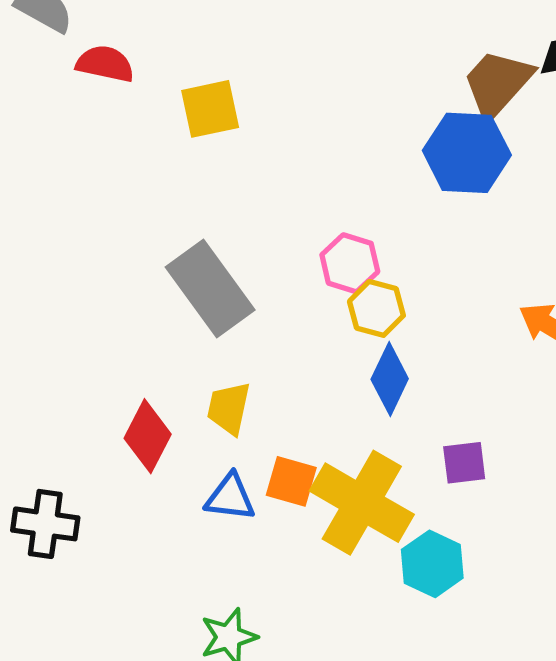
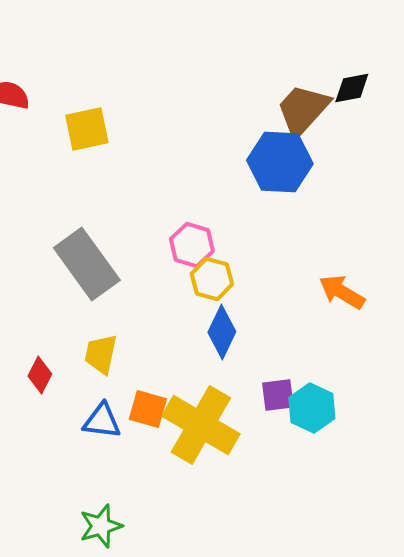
red diamond: (148, 436) -> (40, 375), size x0.7
cyan hexagon: (432, 564) -> (312, 408), moved

